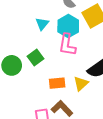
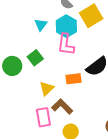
orange rectangle: (57, 83) -> (74, 79), moved
yellow triangle: (81, 84) -> (47, 88), moved

